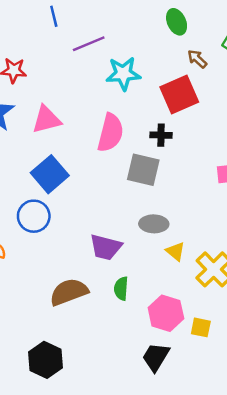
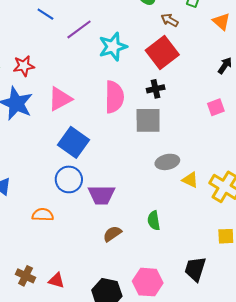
blue line: (54, 16) -> (45, 14), turned -30
purple trapezoid: (106, 247) -> (101, 195), moved
brown semicircle: (69, 292) -> (112, 234), size x0.6
pink hexagon: (166, 313) -> (148, 282), moved

